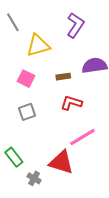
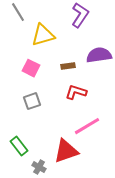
red triangle: (61, 162) -> (66, 151), turned -36

